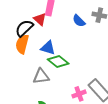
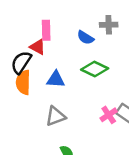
green diamond: (58, 62) -> (95, 69), moved
pink cross: (79, 94) -> (109, 115), moved

